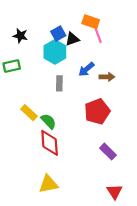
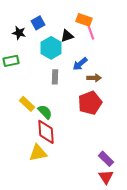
blue square: (58, 34) -> (38, 23), moved
brown arrow: (107, 77) -> (94, 78), moved
purple rectangle: (108, 152) -> (106, 159), moved
yellow triangle: (48, 184) -> (38, 153), moved

